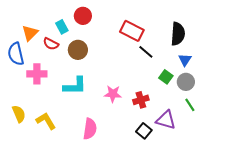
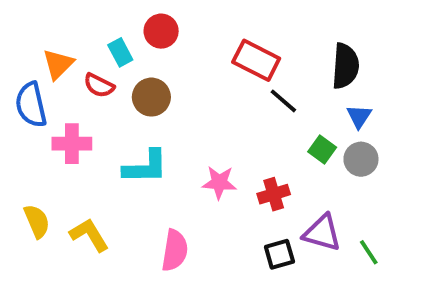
green line: (190, 105) -> (369, 252), moved
black square: (144, 131) -> (279, 254), turned 35

